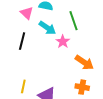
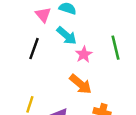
green line: (74, 21) -> (116, 48), moved
orange arrow: (84, 62) -> (81, 84), moved

